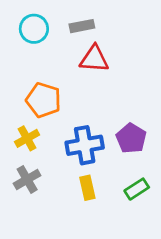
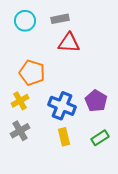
blue cross: (85, 145) -> (62, 106), turned 32

